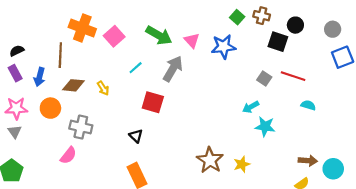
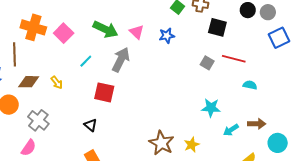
black circle: (295, 25) -> (248, 10), moved
blue star: (224, 47) -> (167, 36), size x0.7
cyan arrow: (251, 107) -> (231, 130), moved
gray cross: (81, 127) -> (38, 120), turned 30
brown arrow: (308, 161) -> (257, 124), moved

